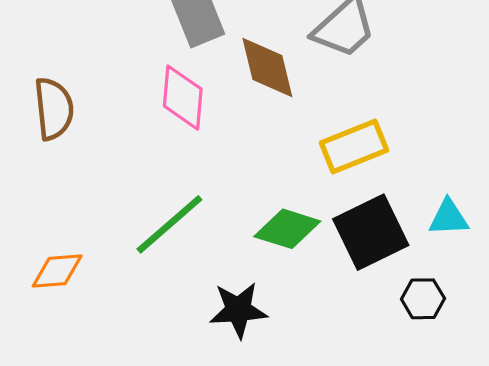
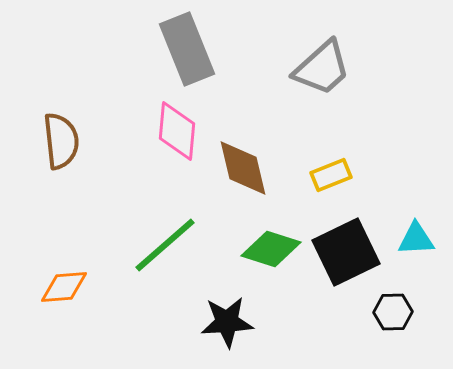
brown diamond: (267, 68) -> (243, 168), moved
yellow rectangle: (354, 146) -> (331, 175), size x0.7

